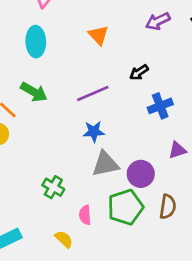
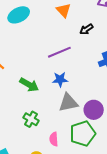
cyan ellipse: (36, 42) -> (19, 15), turned 65
black arrow: (139, 72) -> (86, 29), moved
green arrow: (34, 92) -> (29, 85), moved

